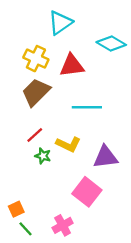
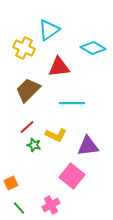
yellow cross: (36, 59) -> (24, 48), moved
orange square: (16, 209) -> (11, 183), moved

